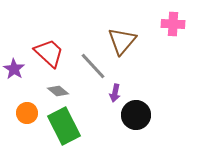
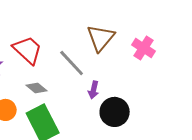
pink cross: (173, 24) -> (144, 48), moved, turned 30

